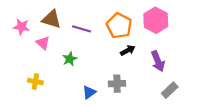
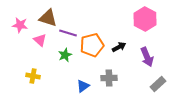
orange pentagon: (119, 26) -> (92, 45), moved, turned 30
purple line: (82, 29) -> (68, 33), moved

